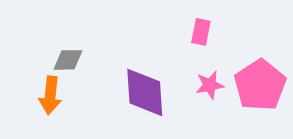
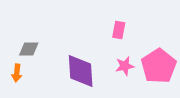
orange arrow: (50, 95) -> (17, 73), size x0.7

